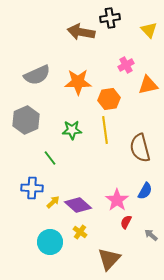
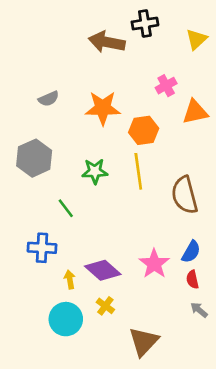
yellow triangle: (149, 30) -> (196, 39), turned 30
gray semicircle: (37, 75) -> (49, 99), size x0.6
yellow arrow: (53, 202) -> (70, 280), moved, turned -56
red semicircle: (126, 222) -> (192, 280), moved, turned -40

